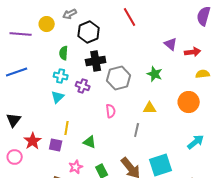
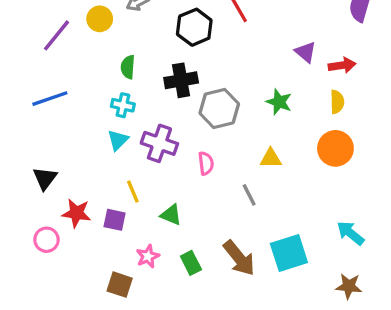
black hexagon: (89, 32) -> (194, 27), moved
purple line: (21, 34) -> (56, 35), turned -55
yellow semicircle: (203, 74) -> (337, 102), moved, turned 96
purple cross: (83, 86) -> (159, 143), moved, size x1.5
yellow line: (67, 128) -> (133, 192), turned -32
gray line: (137, 130) -> (249, 195), turned -40
red star: (33, 141) -> (76, 213), turned -30
cyan arrow: (196, 142) -> (350, 233), moved, turned -102

